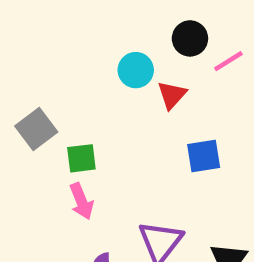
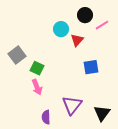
green square: (81, 158) -> (37, 68), turned 32

